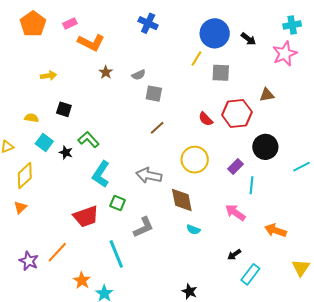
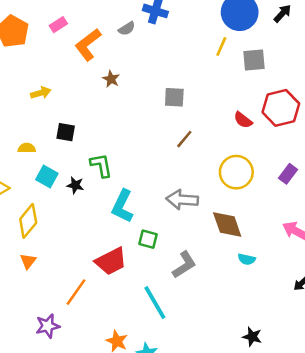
black arrow: (248, 39) -> (282, 13), turned -77
orange L-shape: (91, 43) -> (88, 45), turned 124
gray semicircle: (139, 75) -> (127, 29), moved
green L-shape: (89, 140) -> (101, 165), turned 40
orange line: (57, 252) -> (76, 292), moved
purple star: (29, 261) -> (48, 326), turned -30

